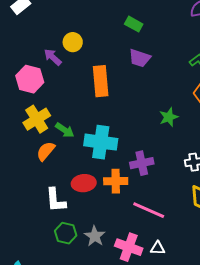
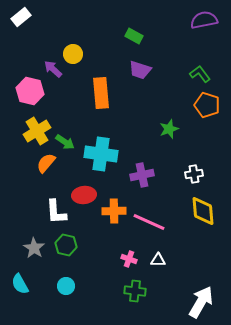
orange cross: (116, 181) -> (114, 211), moved
gray star: (95, 236) -> (34, 248), moved
pink cross: (129, 247) -> (129, 259), size x0.6

